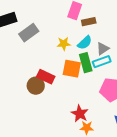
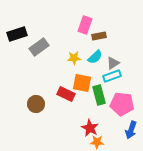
green rectangle: (86, 63) -> (99, 95), moved
red rectangle: (46, 77) -> (66, 94), moved
brown circle: (36, 86) -> (36, 104), moved

